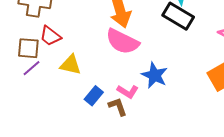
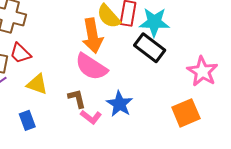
blue rectangle: (94, 96) -> (27, 120), moved, turned -66
brown L-shape: (118, 107) -> (77, 98), moved

